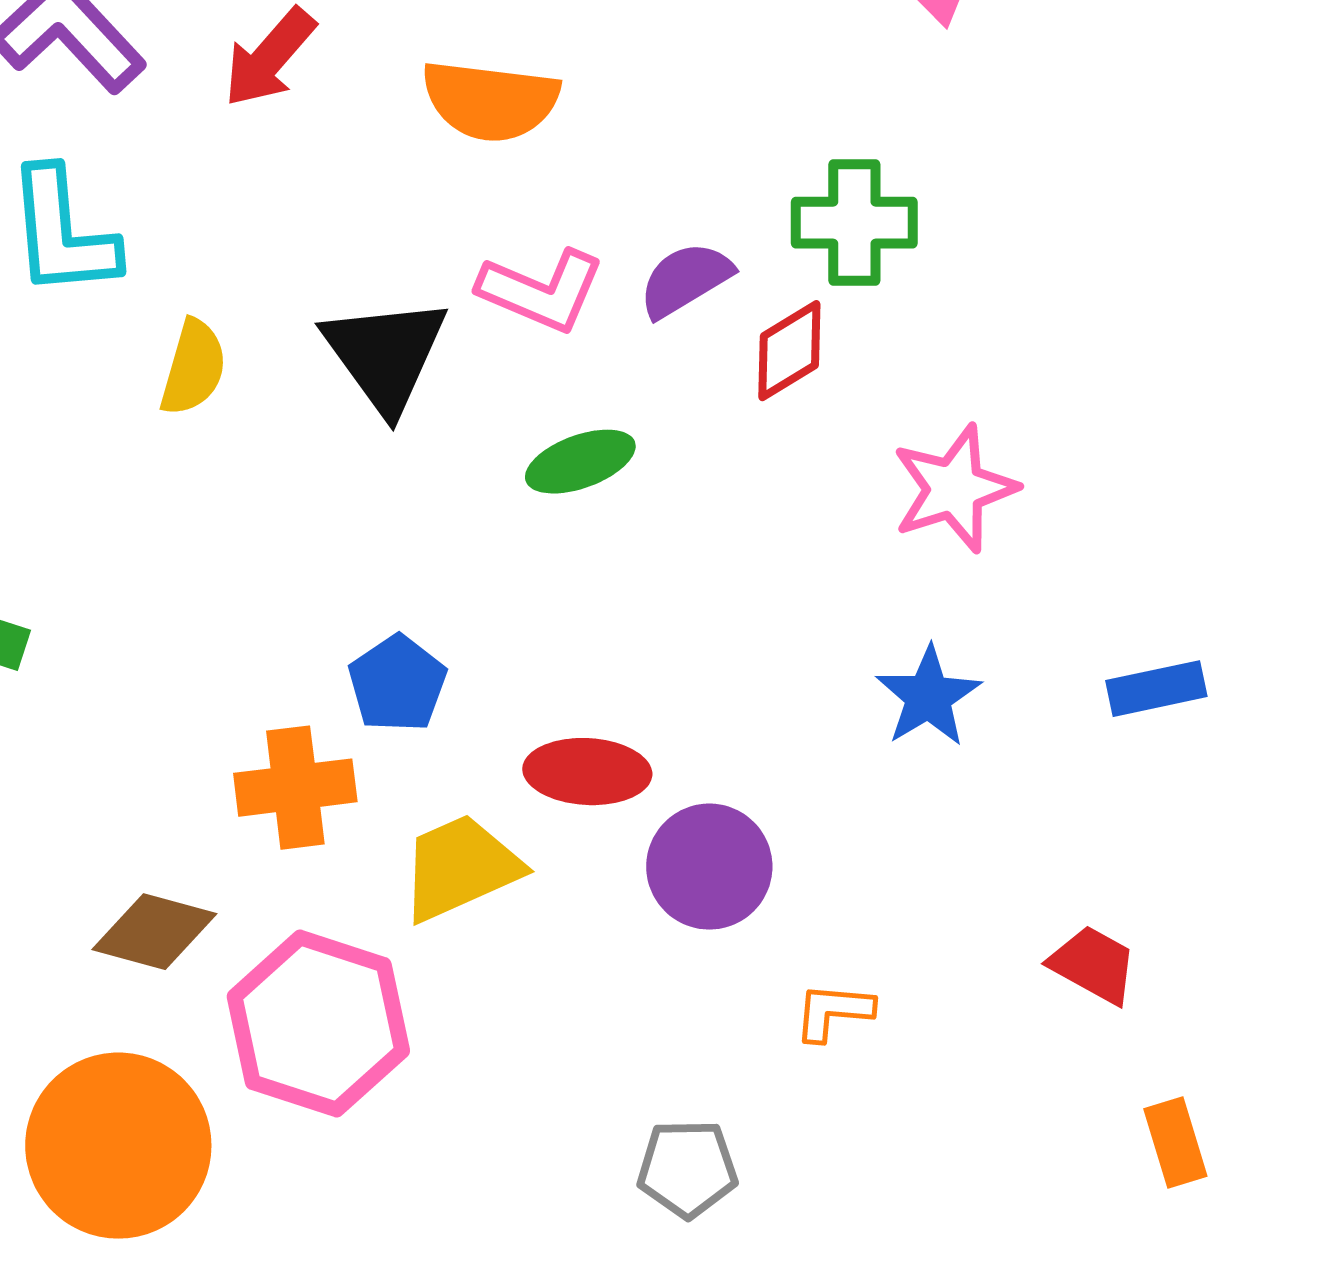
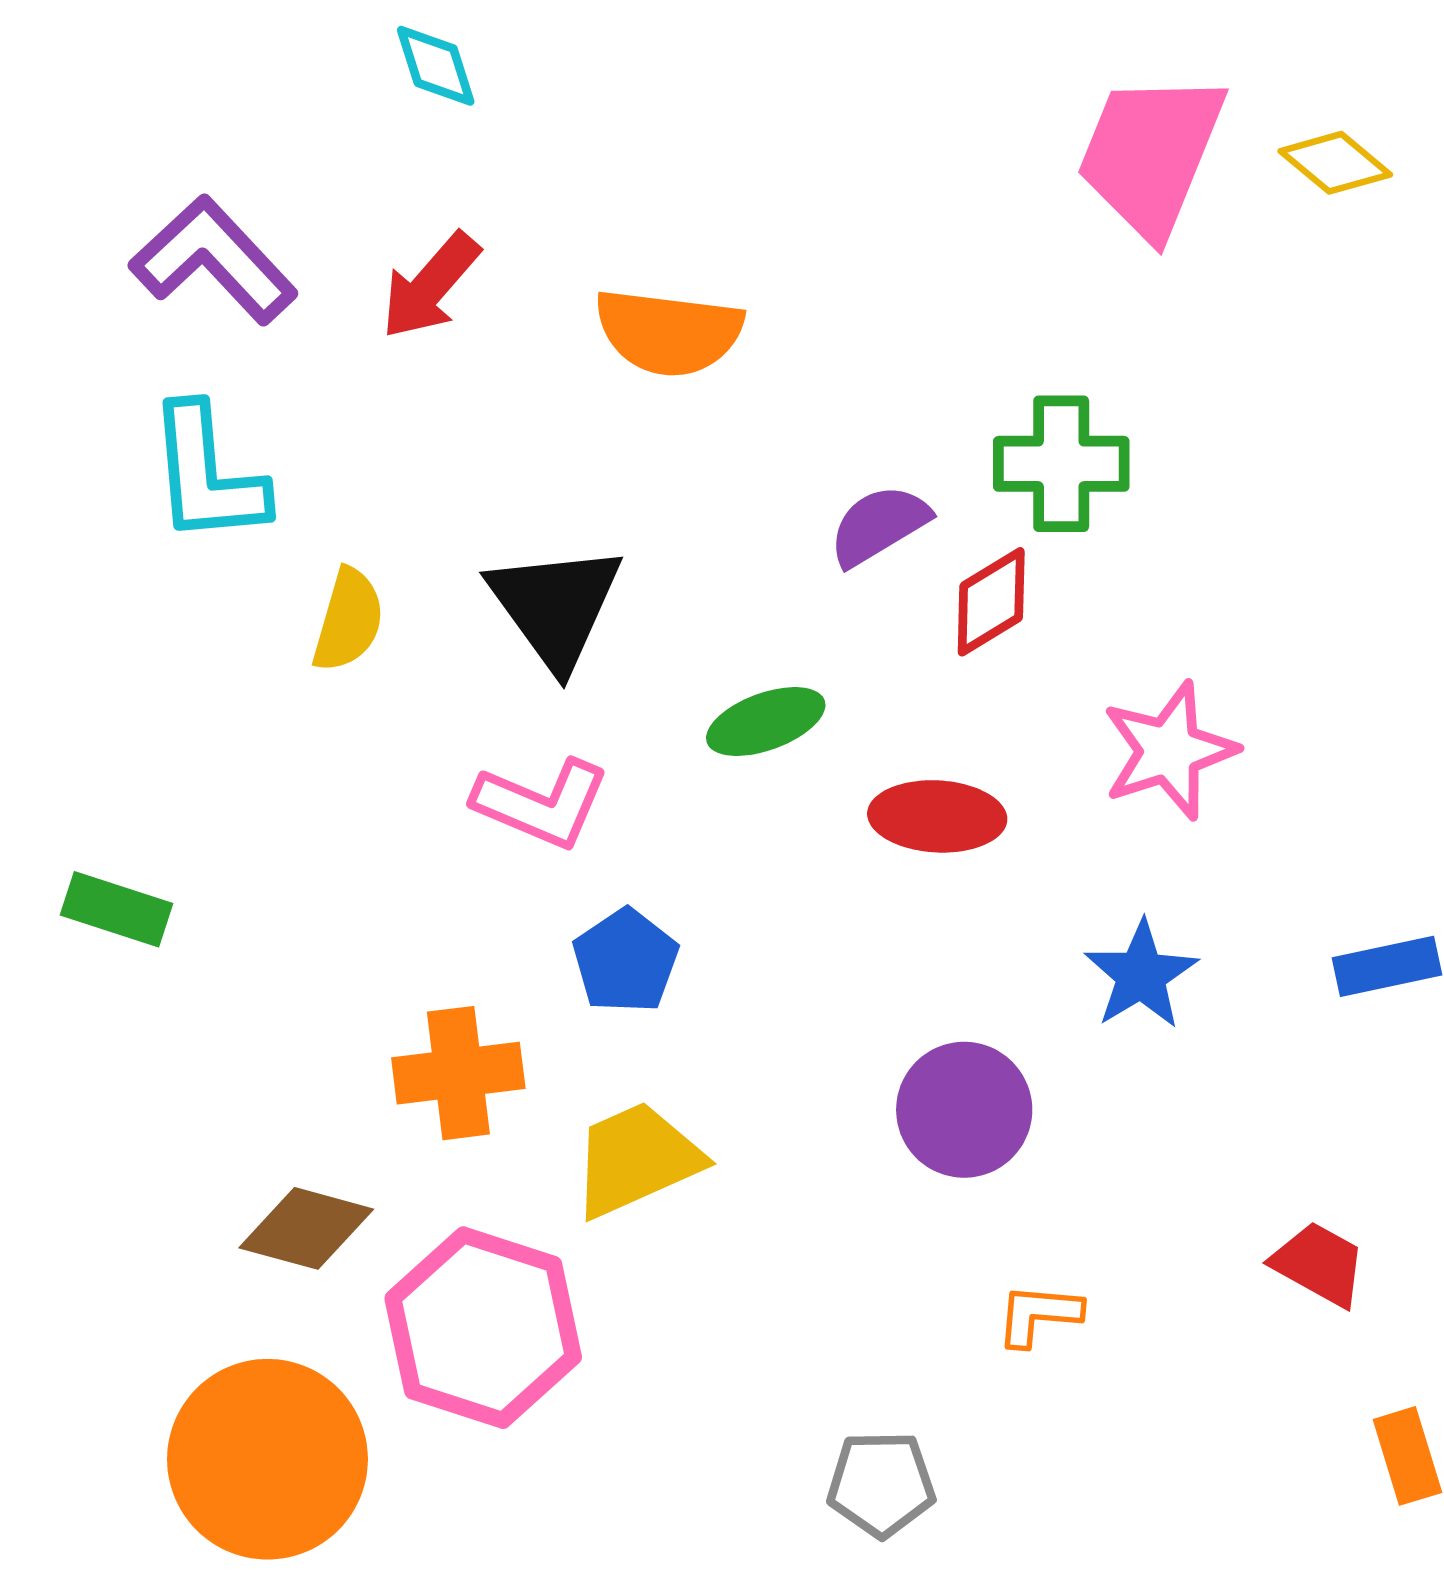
pink L-shape: (541, 291) -> (541, 803), moved
blue pentagon: (397, 684) -> (626, 961), moved
red ellipse: (587, 772) -> (937, 816), moved
purple circle: (709, 867) -> (964, 1110), moved

